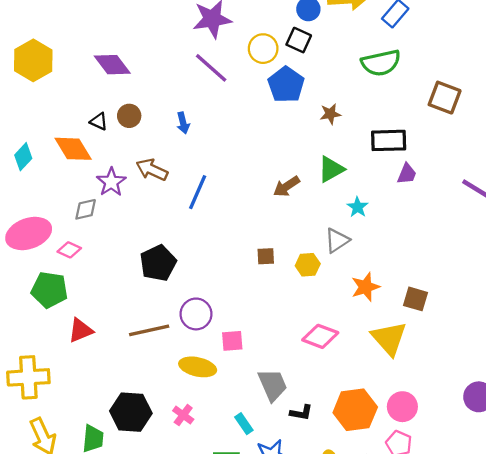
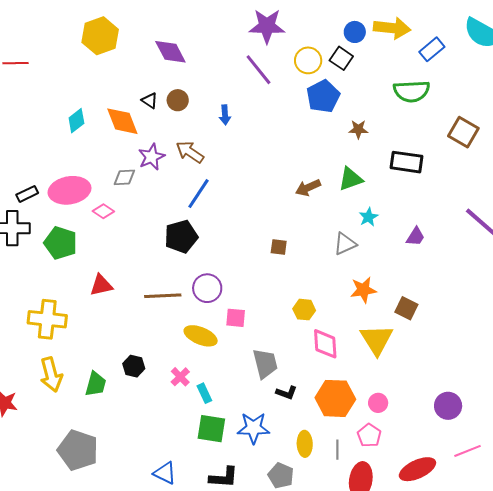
purple trapezoid: (407, 174) -> (415, 237), moved
blue line: (198, 192) -> (199, 194), moved
yellow hexagon: (308, 265) -> (304, 310), moved
green pentagon: (49, 290) -> (61, 243), moved
pink diamond: (320, 336) -> (325, 344), moved, turned 56
pink circle: (402, 407) -> (378, 403), size x0.7
black hexagon: (131, 412) -> (134, 366), size x0.6
cyan rectangle: (244, 424) -> (204, 393), moved

